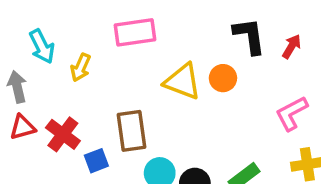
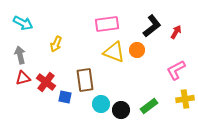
pink rectangle: (135, 32) -> (107, 24), moved
black L-shape: (249, 36) -> (152, 26), turned 60
cyan arrow: (42, 46) -> (23, 23), moved, turned -36
blue square: (96, 161) -> (65, 97), turned 32

